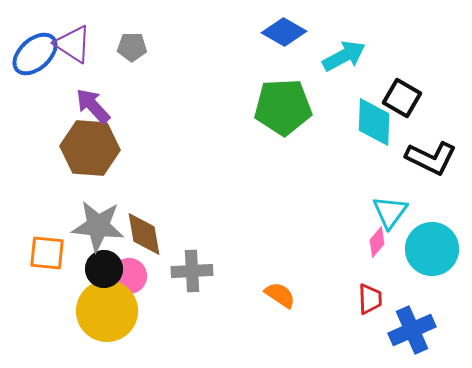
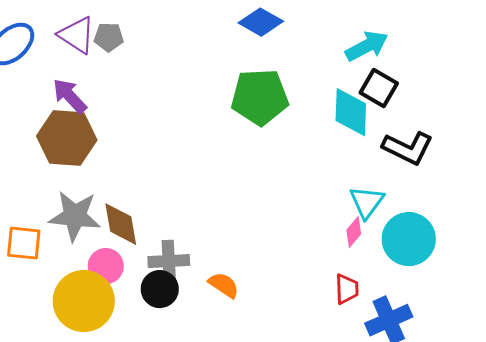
purple triangle: (73, 44) -> (77, 35), moved
cyan arrow: (344, 56) -> (367, 46), moved
black circle: (104, 269) -> (160, 289), moved
orange semicircle: (280, 295) -> (224, 285), moved

